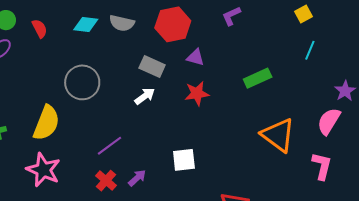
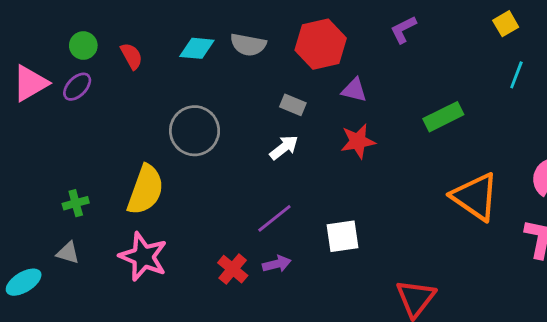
gray rectangle: (152, 66) -> (293, 105), size x0.7
purple line: (110, 146) -> (274, 218), moved
purple arrow: (137, 178) -> (277, 264), turned 30

